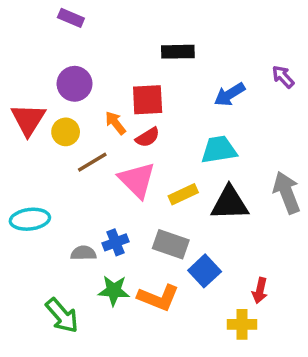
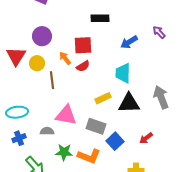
cyan trapezoid: (219, 150) -> (123, 73), turned -80
brown line: (92, 162) -> (52, 80), turned -66
pink triangle: (137, 180) -> (66, 115), moved, turned -35
blue cross: (116, 242) -> (19, 138), moved
red arrow: (260, 291) -> (146, 138), moved, turned 40

